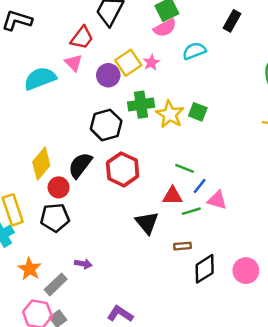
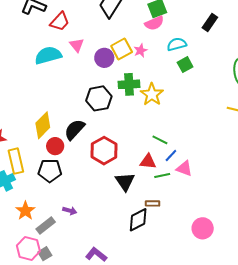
red trapezoid: (82, 38) -> (60, 22), moved
green square: (198, 112) -> (185, 65), moved, turned 35
red hexagon: (123, 169) -> (104, 151), moved
black diamond: (205, 269) -> (138, 220), moved

